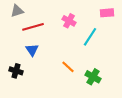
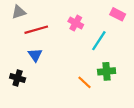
pink rectangle: (107, 13) -> (118, 14), turned 32
orange line: (68, 67) -> (85, 82), moved
green cross: (93, 77) -> (107, 71), moved, turned -35

